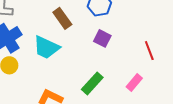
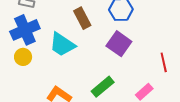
purple square: (102, 38) -> (119, 44), size x1.4

